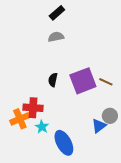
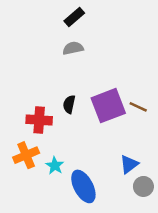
red cross: (33, 108) -> (39, 120), moved
gray circle: (110, 116) -> (143, 186), moved

